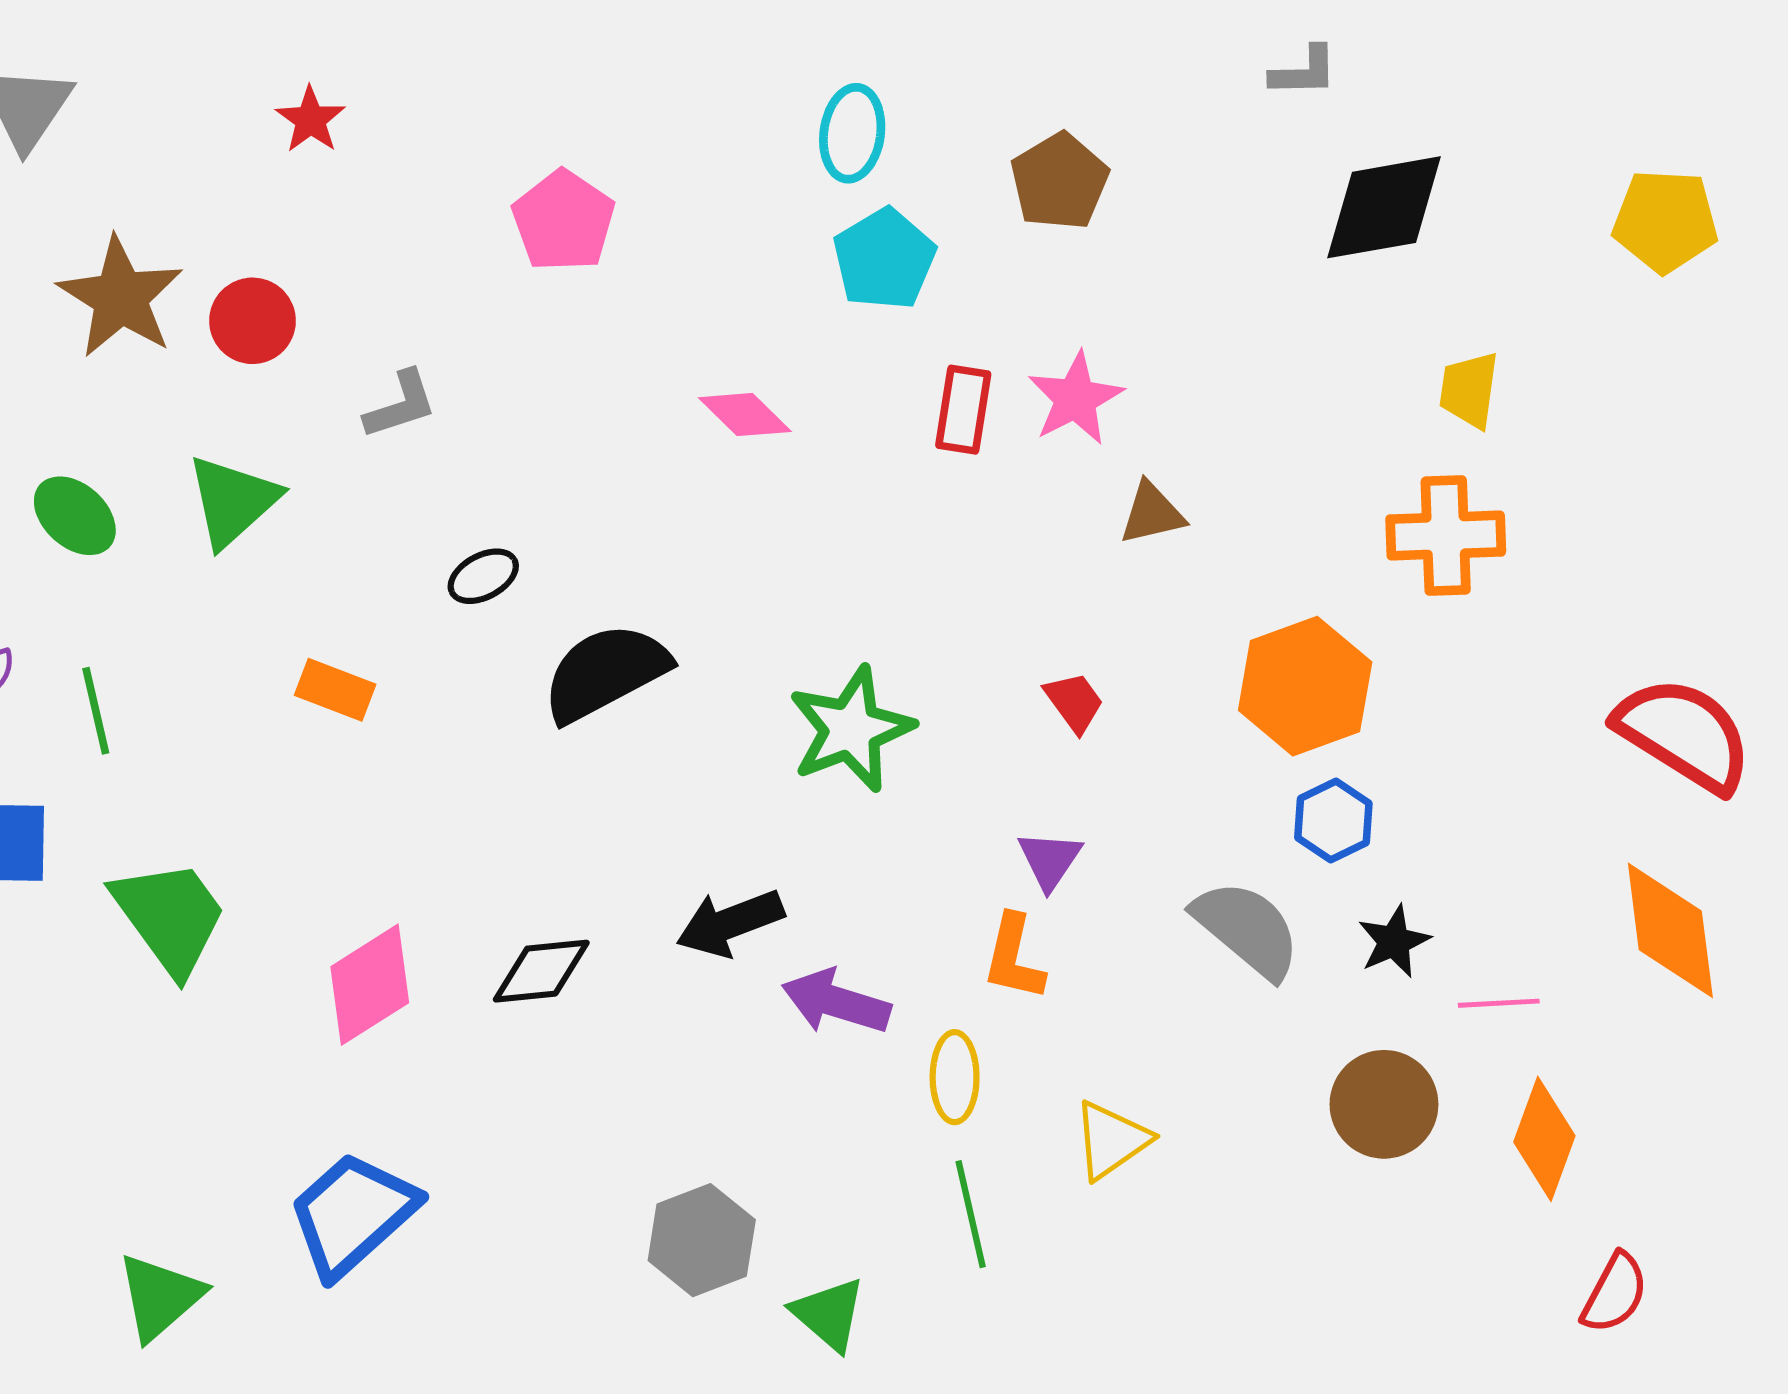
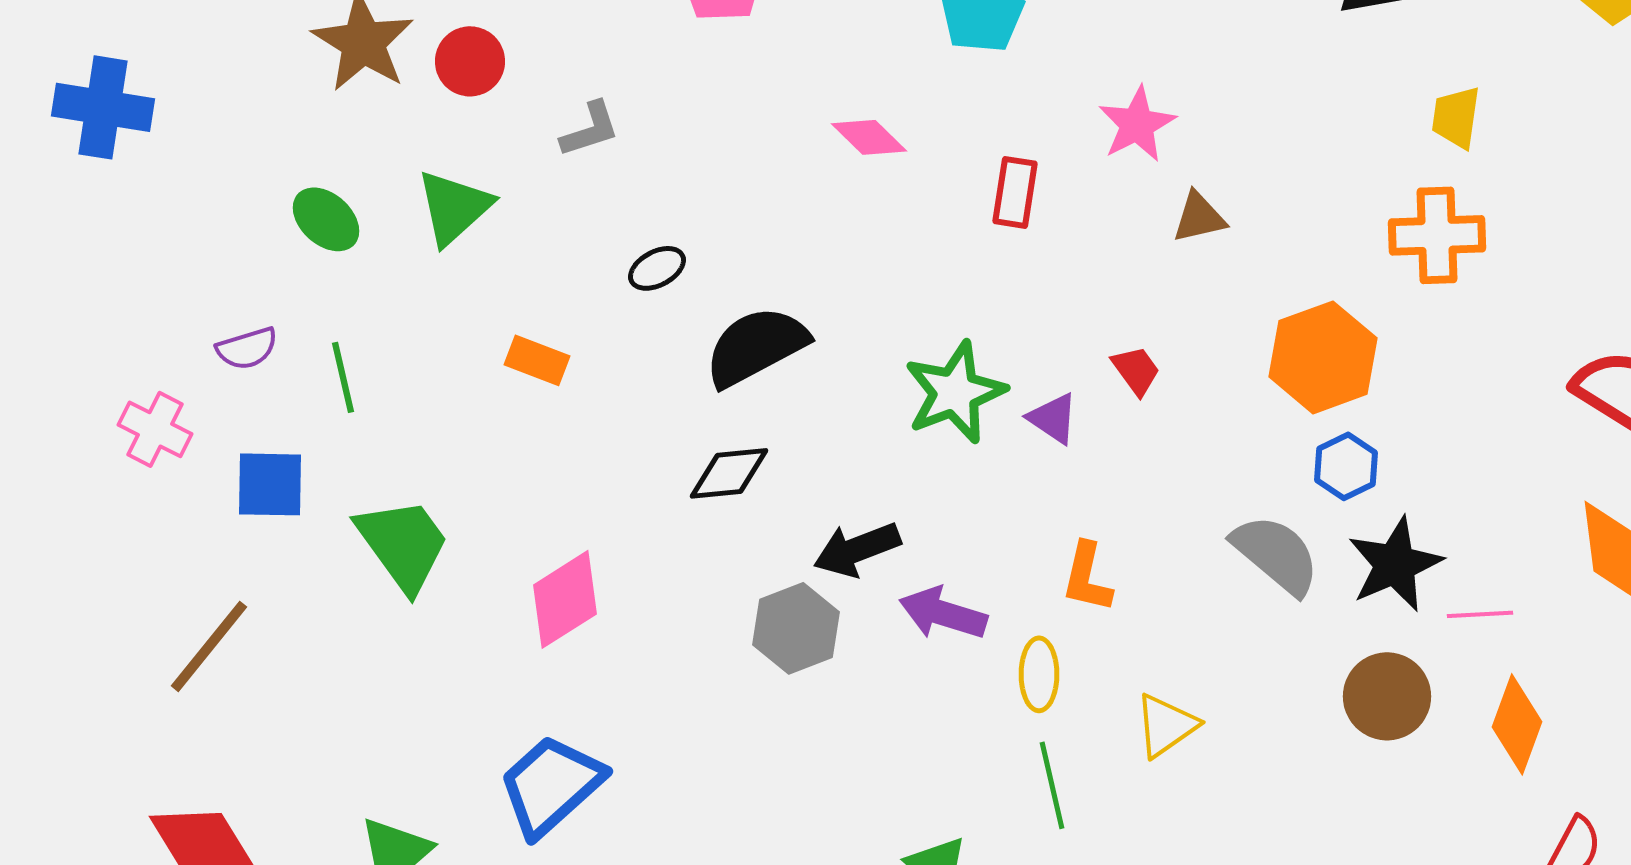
red rectangle: (963, 410) -> (1015, 192), moved
purple triangle: (1050, 860) -> (1053, 418), moved, turned -30
black star: (1394, 941) -> (1395, 564), size x1.6
black diamond: (541, 971) -> (729, 473), moved
gray hexagon: (702, 1240) -> (796, 628), moved

